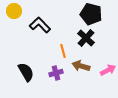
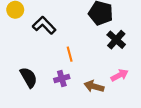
black cross: (86, 38) -> (116, 40), moved
brown arrow: (81, 66) -> (94, 86), moved

